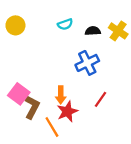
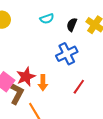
black semicircle: (93, 31) -> (72, 25), turned -64
red star: (67, 112) -> (26, 77), moved

